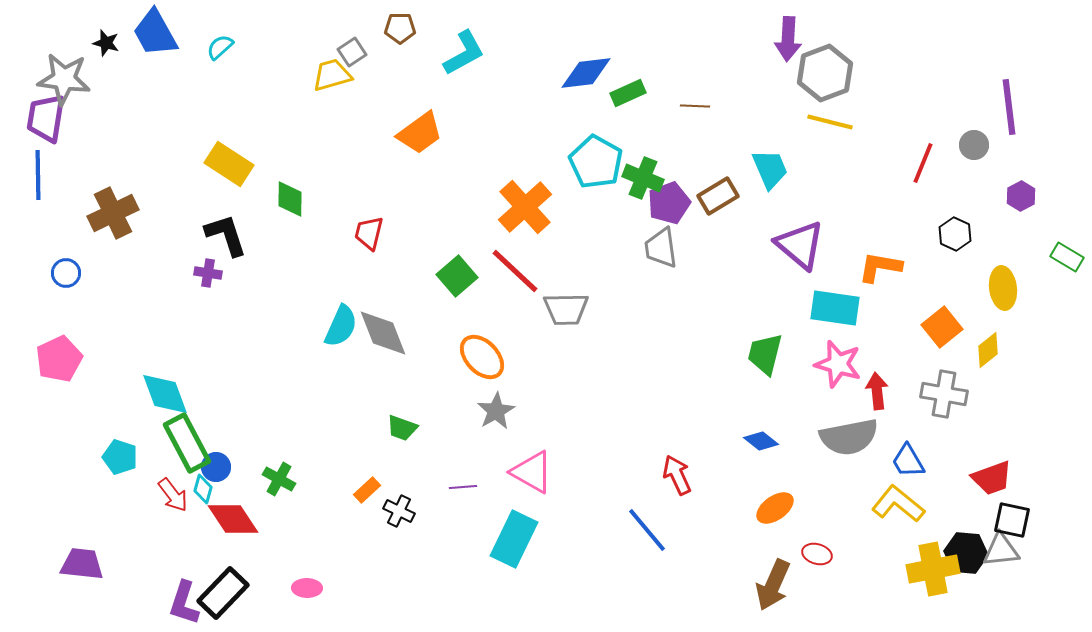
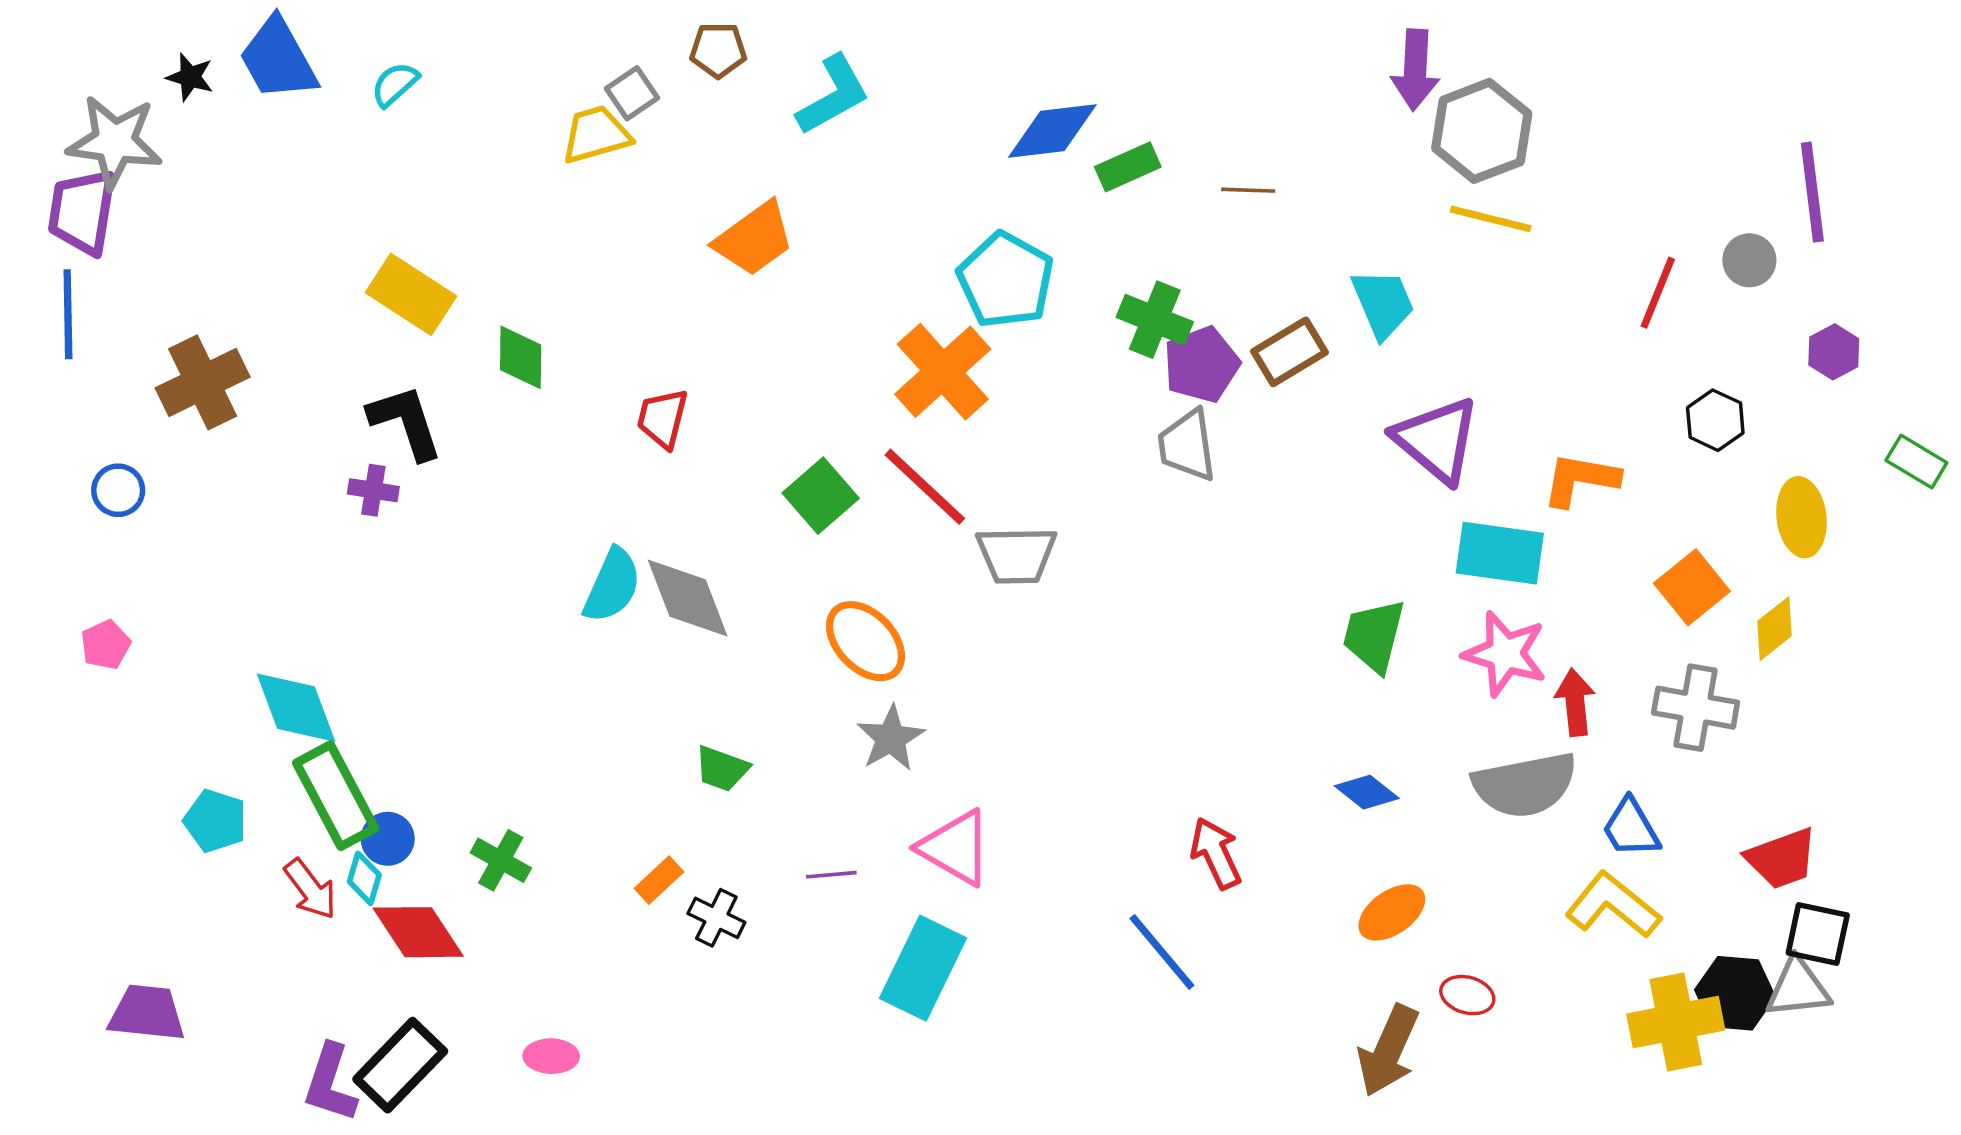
cyan pentagon: (596, 162) -> (1006, 280), moved
pink pentagon: (59, 359) -> (106, 645), size x0.6

